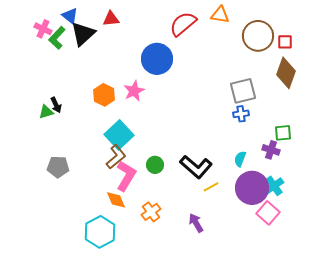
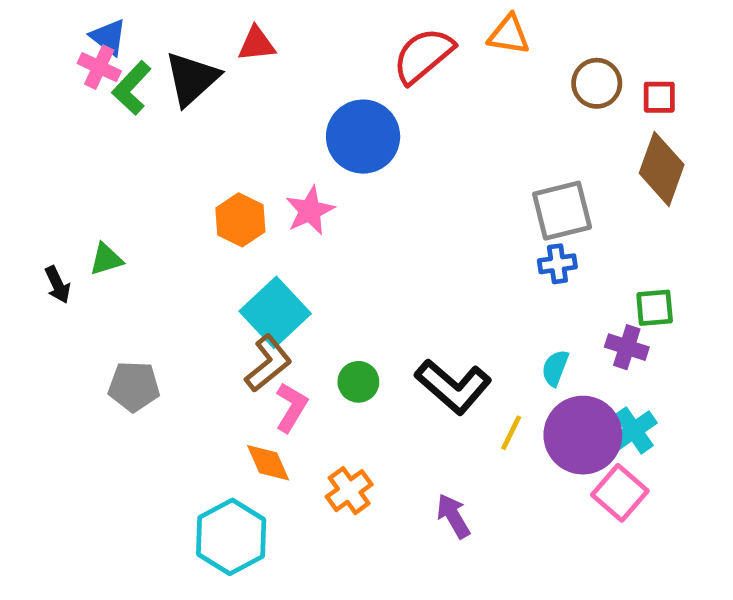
blue triangle: (70, 16) -> (108, 37), moved
brown circle: (258, 36) -> (597, 83), size x0.7
black arrow: (56, 105) -> (58, 285), moved
pink L-shape: (126, 176) -> (291, 407), size x0.7
yellow line: (211, 187) -> (511, 433), moved, turned -35

